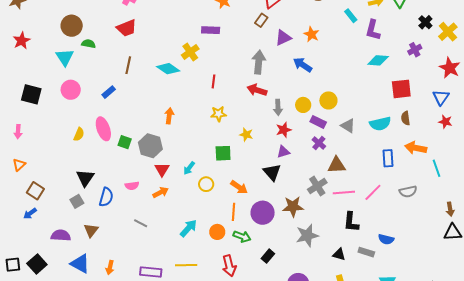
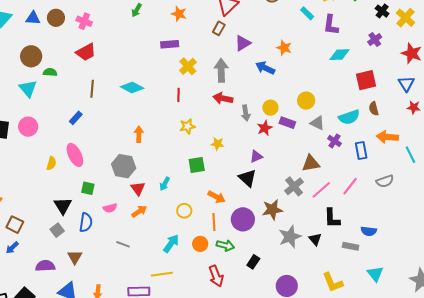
orange star: (311, 34) -> (284, 48), moved
yellow cross: (190, 52) -> (188, 66), moved
pink circle: (71, 90) -> (28, 127), moved
yellow circle: (328, 100) -> (306, 101), moved
red star: (284, 130) -> (265, 128), moved
green square: (125, 142) -> (88, 188), moved
purple cross: (319, 143) -> (334, 141), moved
yellow circle: (206, 184) -> (184, 211), moved
pink line: (344, 193) -> (321, 190), turned -30
black triangle: (339, 254) -> (315, 239), moved, turned 40
yellow line: (186, 265) -> (162, 274), moved

